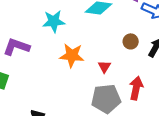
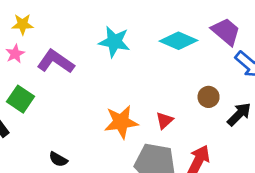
orange star: (72, 55) -> (121, 122), moved, turned -30

